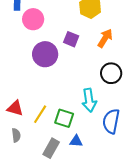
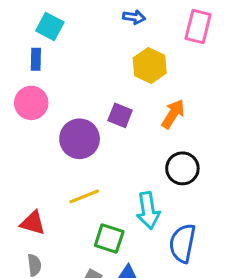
pink circle: (33, 19) -> (31, 103), moved
yellow line: (40, 114) -> (84, 196), moved, turned 36

